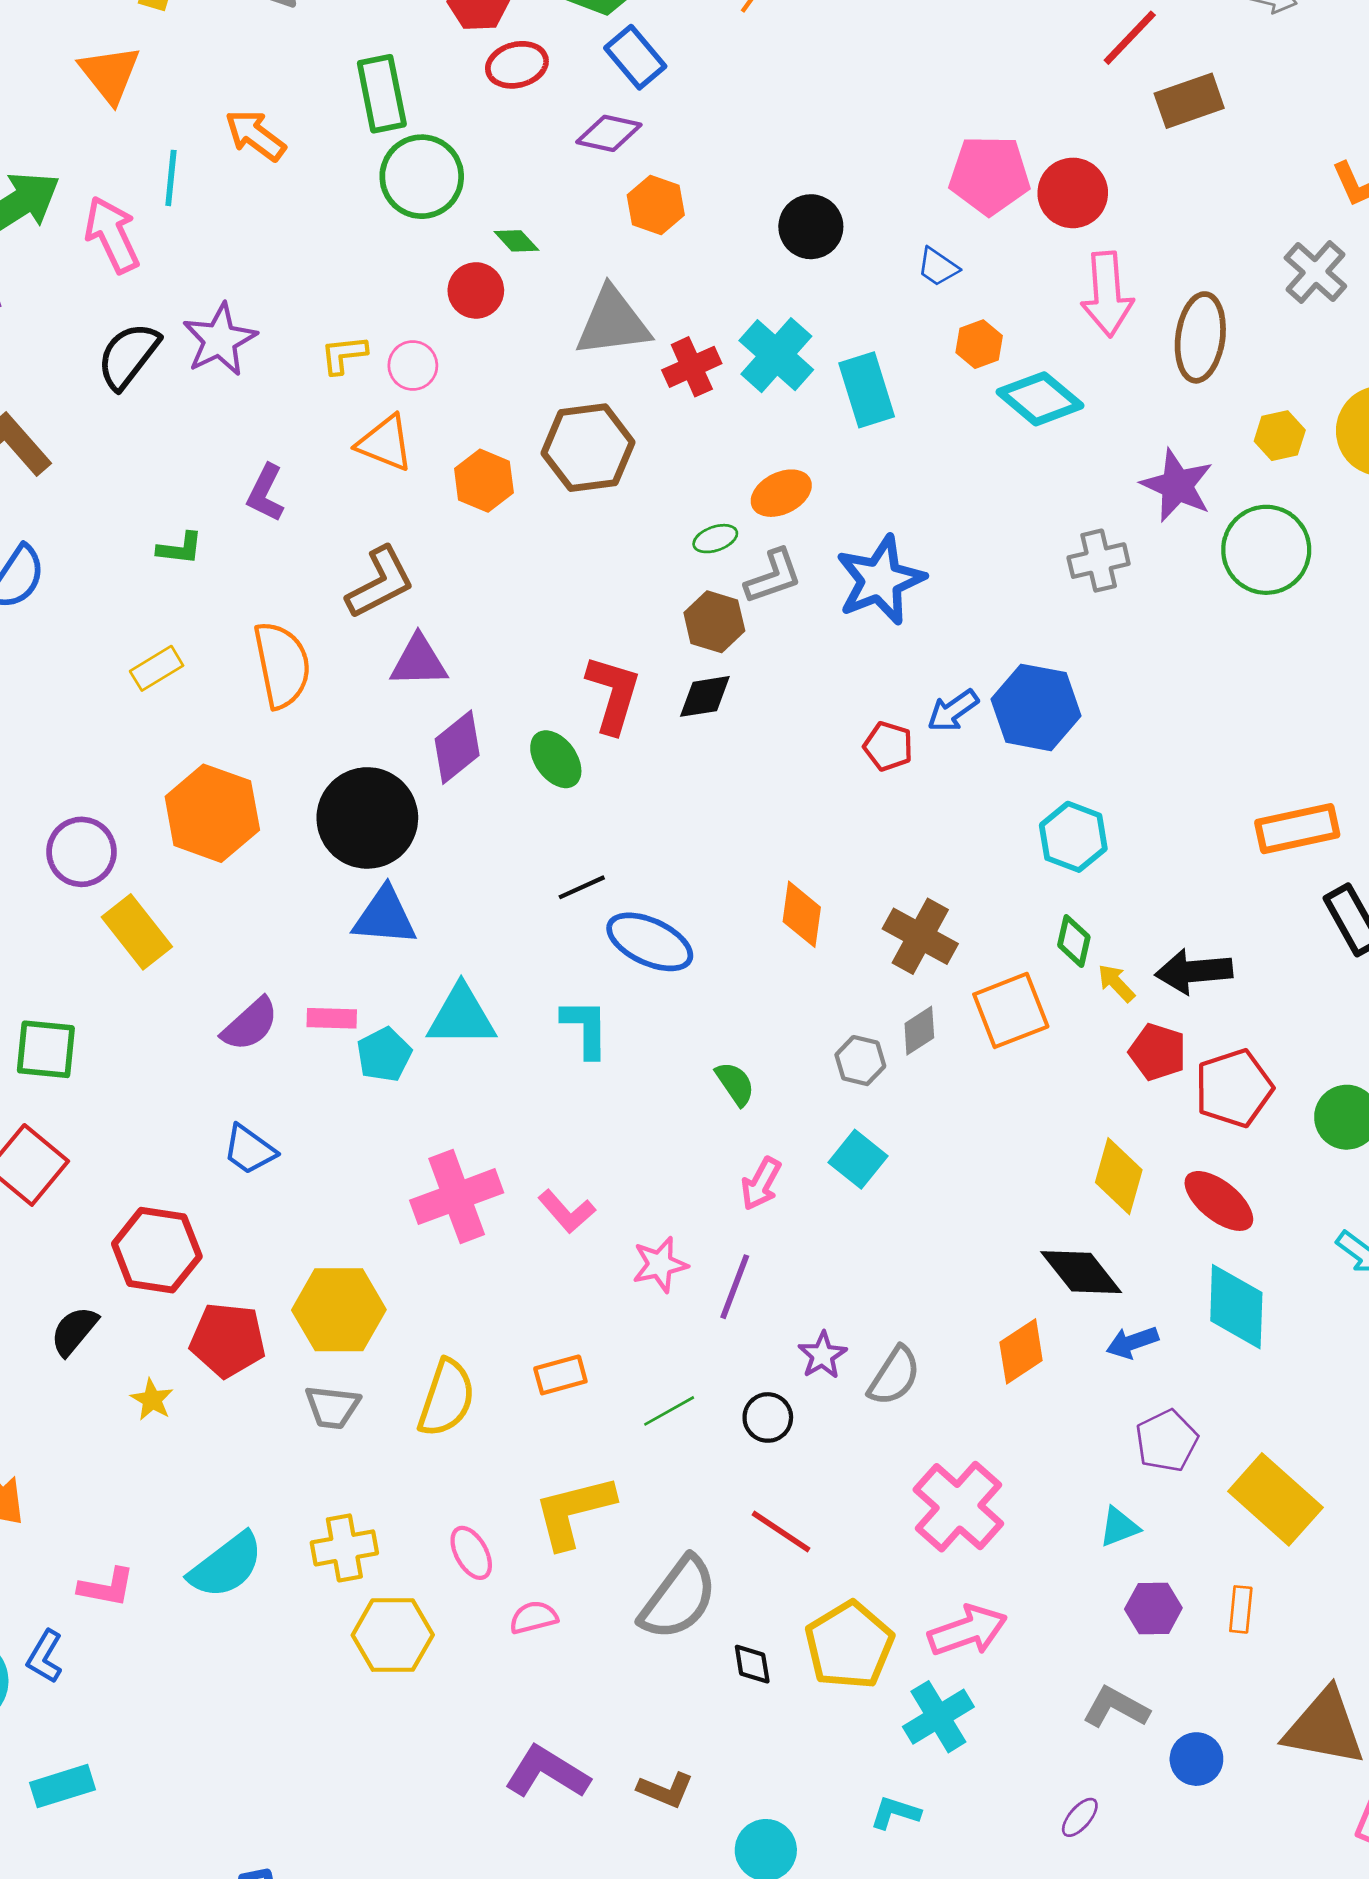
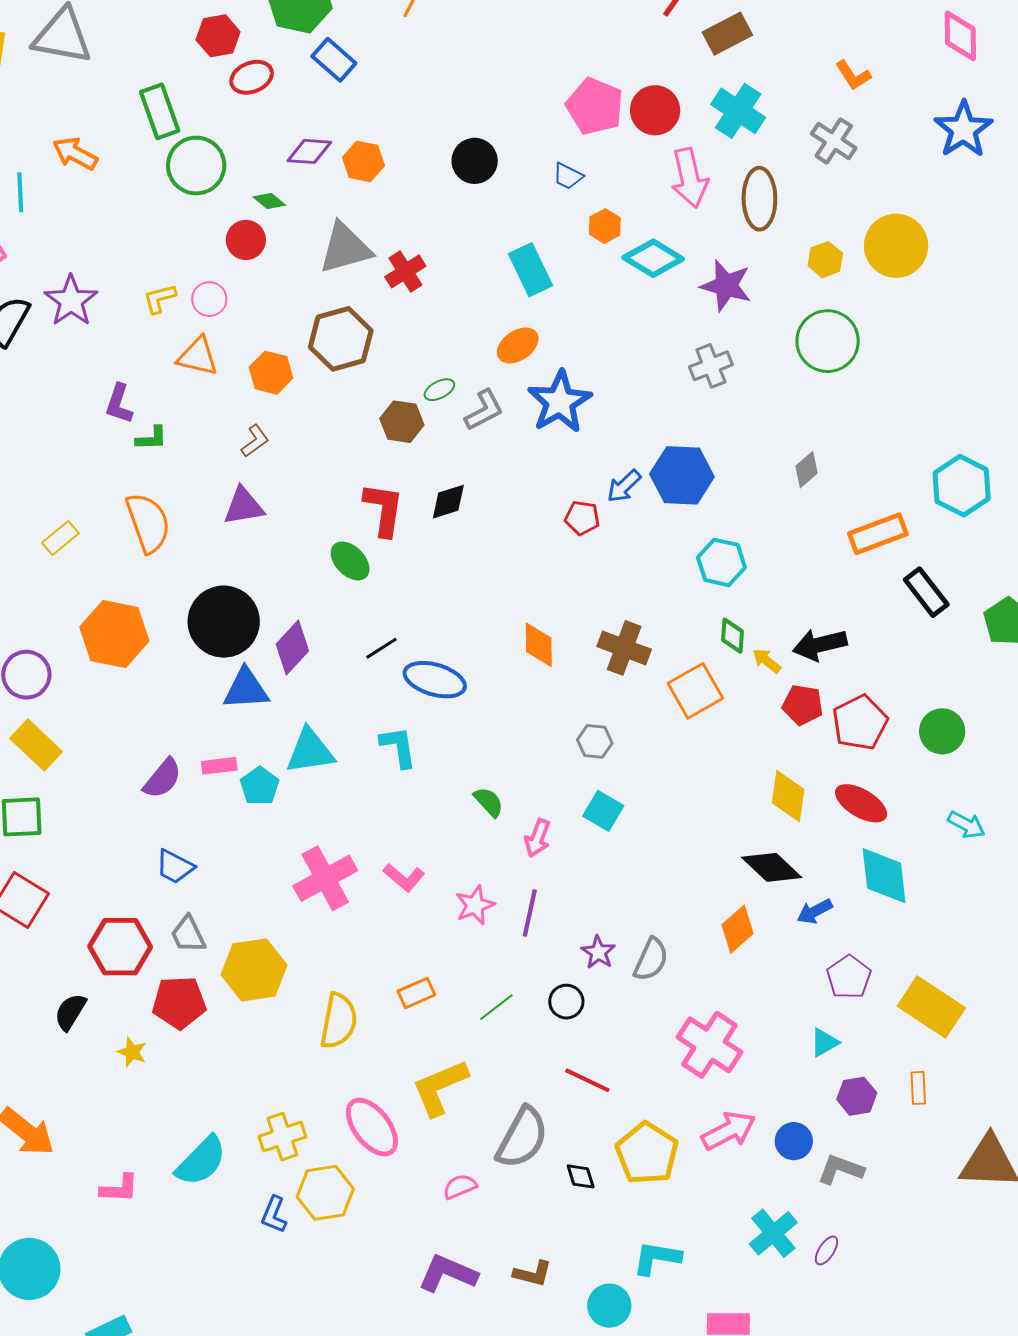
purple diamond: (609, 133) -> (309, 151), moved
pink pentagon: (990, 175) -> (595, 106), turned 30
cyan cross: (776, 355) -> (738, 111), moved
purple star: (1177, 485) -> (726, 286), moved
orange ellipse: (781, 493) -> (518, 345), moved
green L-shape: (180, 548) -> (151, 438), moved
brown L-shape: (380, 583) -> (255, 441), moved, size x0.6
brown hexagon: (714, 622) -> (402, 422), moved
purple diamond: (457, 747) -> (292, 648), moved
yellow rectangle: (137, 932) -> (36, 745), moved
gray diamond: (919, 1031) -> (807, 470), moved
green semicircle: (735, 1084) -> (489, 802), moved
gray trapezoid: (332, 1407) -> (188, 934), moved, turned 66
pink ellipse: (471, 1553) -> (372, 1127), size x1.6
pink semicircle: (534, 1617) -> (460, 1187), moved
blue L-shape: (45, 1657) -> (274, 1215), moved
cyan cross: (938, 1717) -> (773, 1233), moved
blue circle: (1196, 1759) -> (794, 1141), moved
cyan L-shape: (895, 1813) -> (657, 1258), moved, size x1.4

